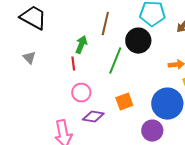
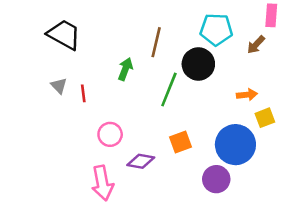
red line: (73, 64) -> (83, 93), moved
pink circle: (81, 93) -> (110, 134), moved

